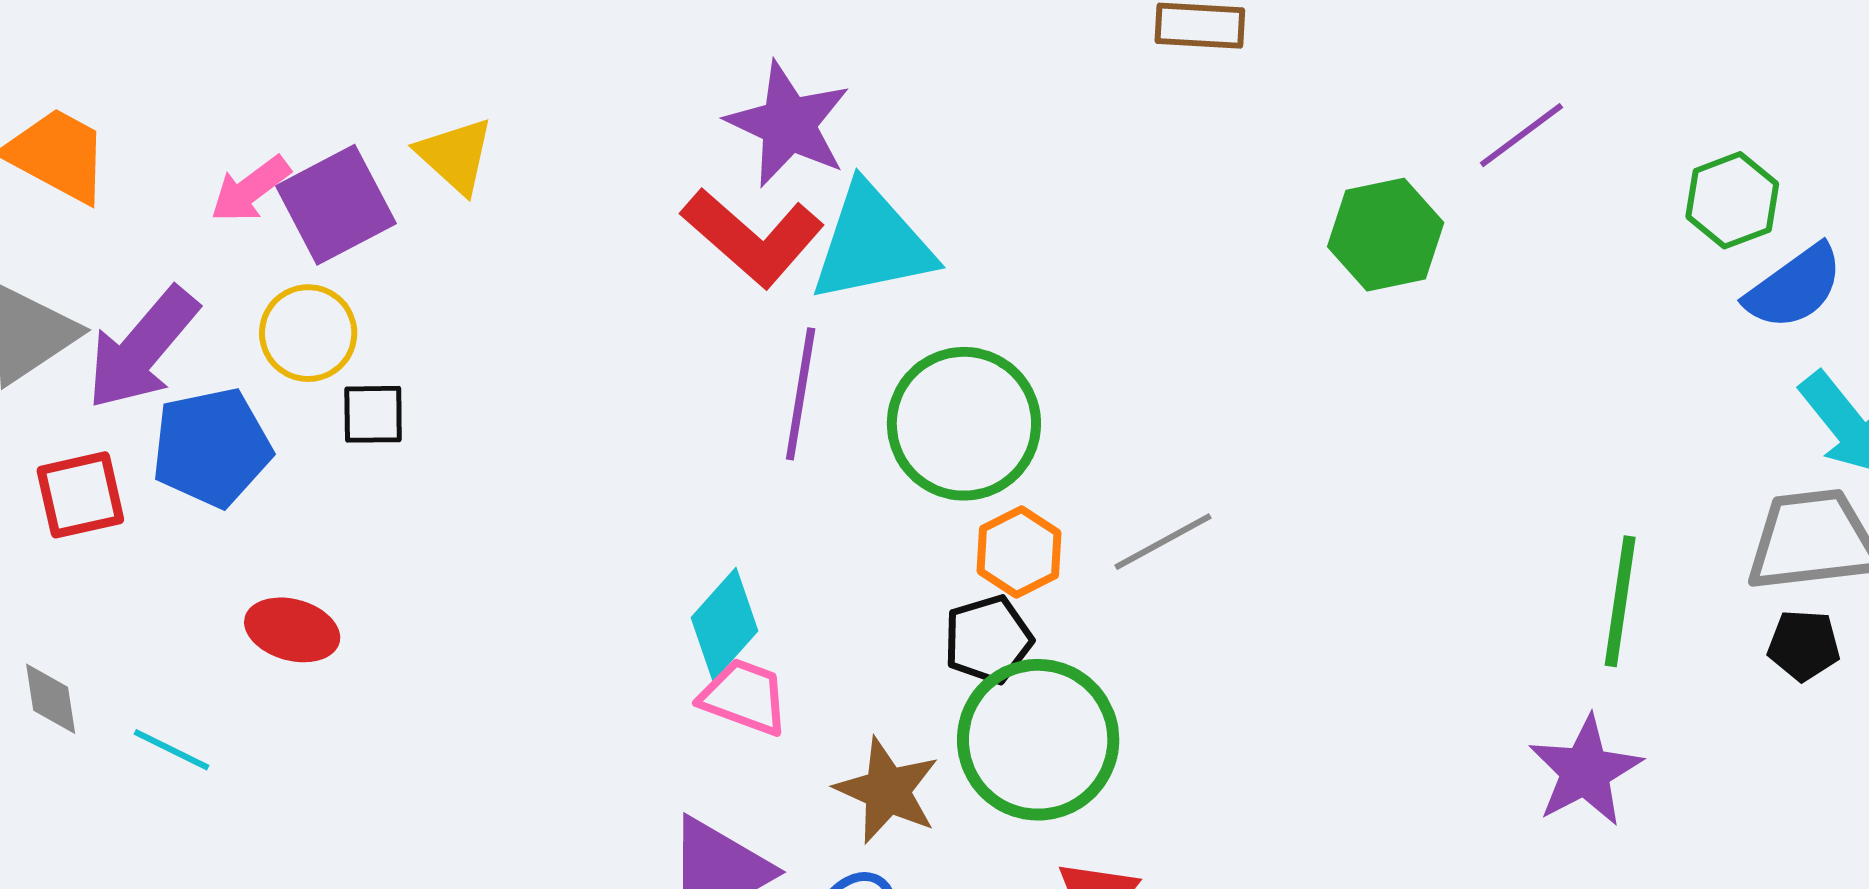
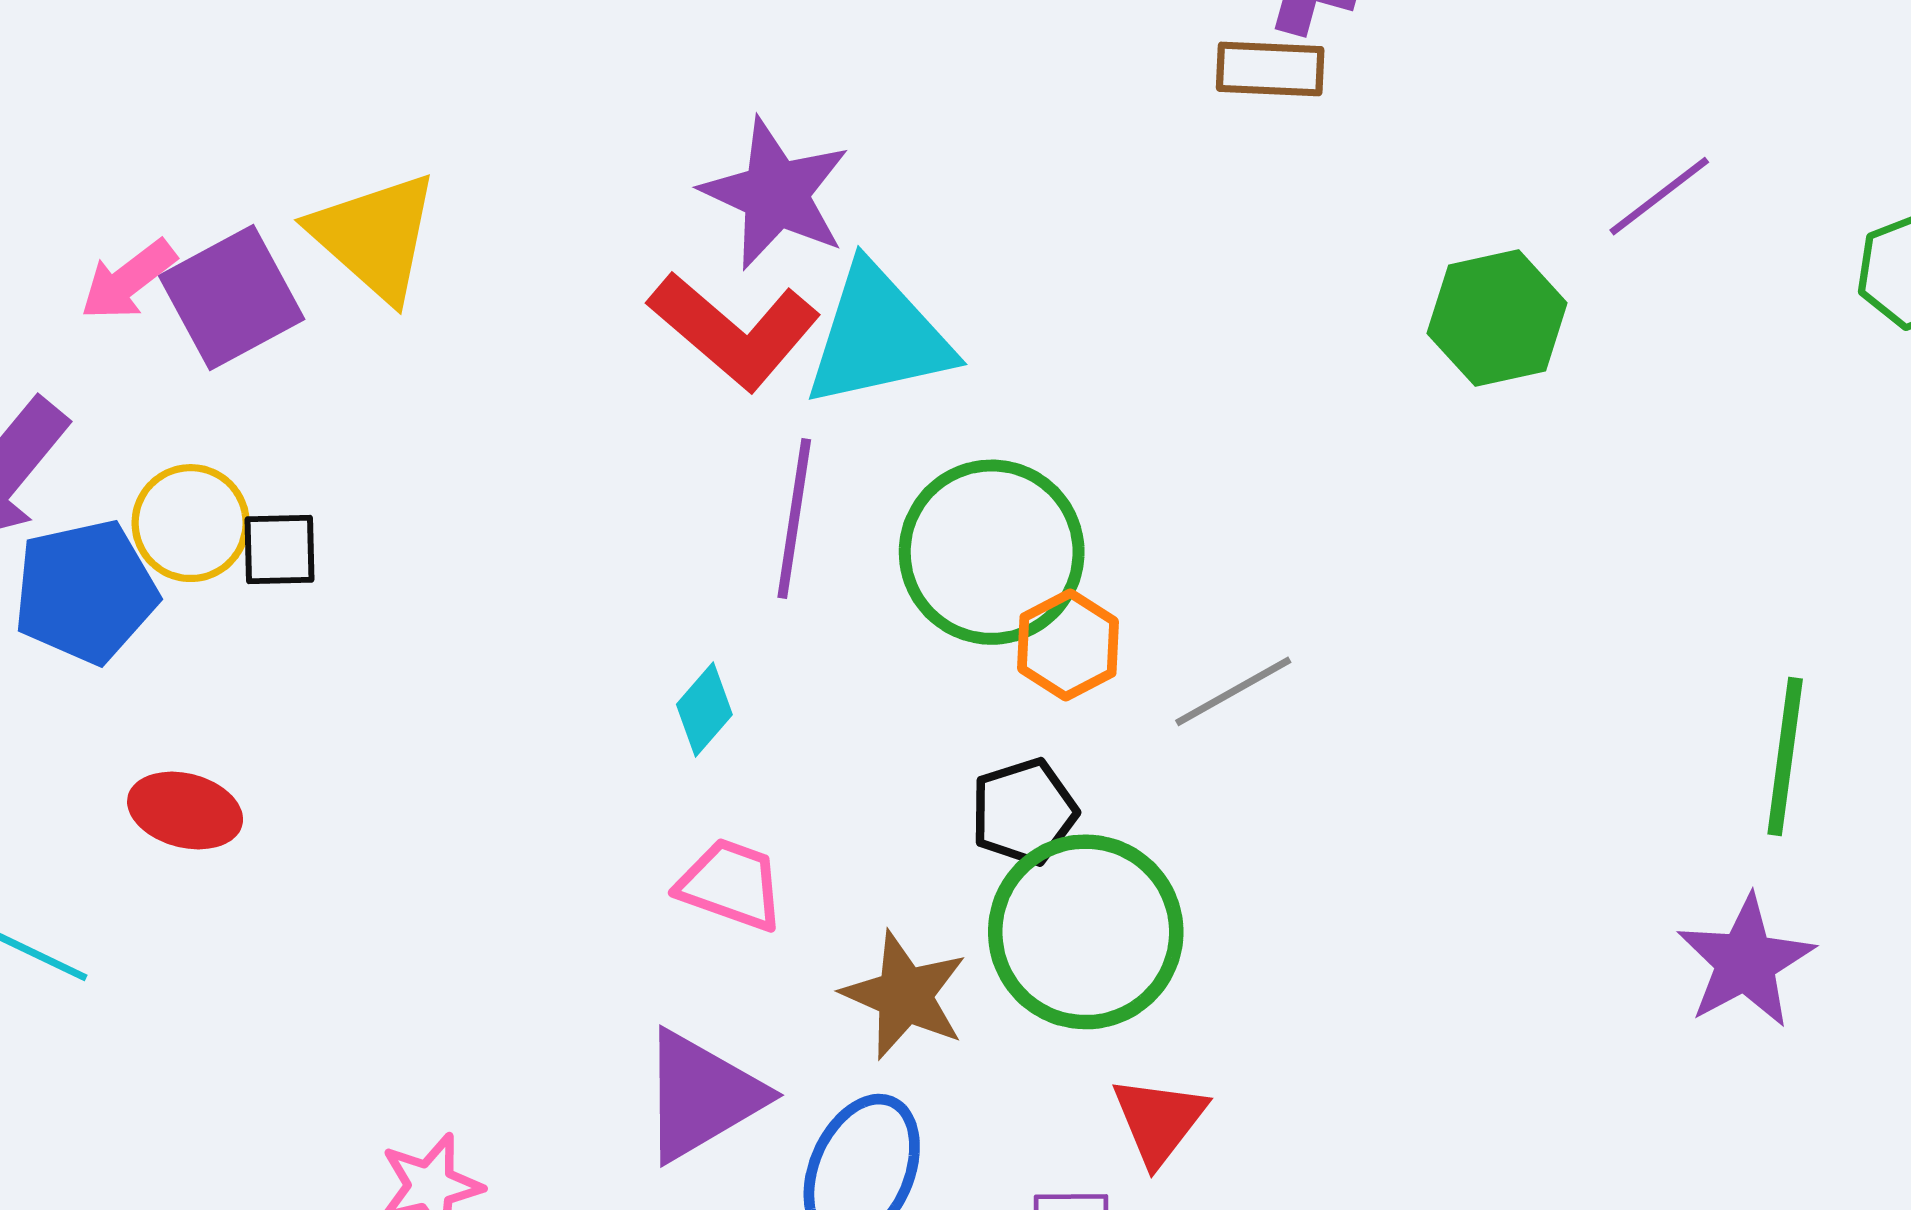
yellow triangle: (455, 155) -> (375, 236), size x1.4
yellow circle: (308, 333) -> (191, 523), moved
orange hexagon: (1019, 552) -> (1068, 645), moved
cyan diamond: (724, 624) -> (704, 710), moved, size x0.7

